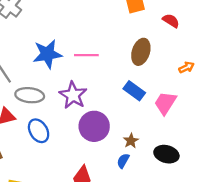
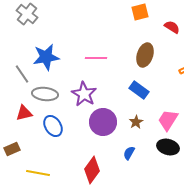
blue star: (47, 54) -> (46, 57), moved
pink trapezoid: (165, 103) -> (168, 120), moved
brown star: (131, 141) -> (136, 122), moved

